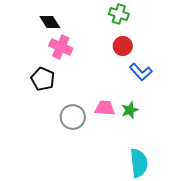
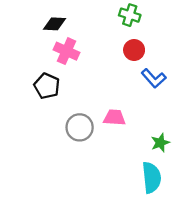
black diamond: (50, 22) -> (54, 24), turned -55
green star: (130, 110) -> (160, 143), moved

